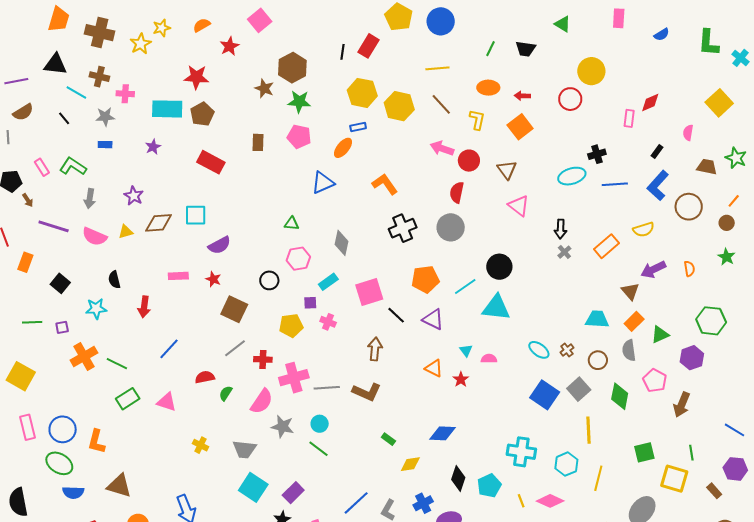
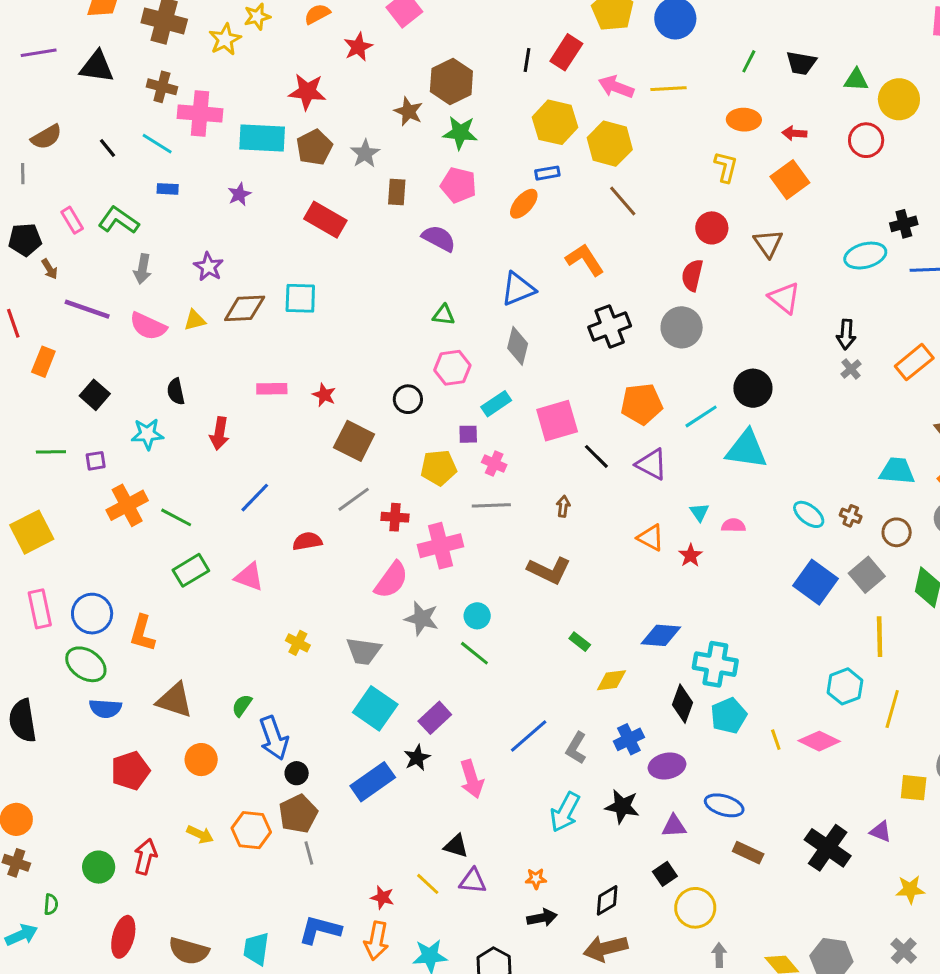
green triangle: (563, 24) -> (856, 80), moved, turned -30
purple line: (16, 81) -> (39, 53), moved
cyan line: (76, 92) -> (157, 144), moved
pink cross: (125, 94) -> (200, 114), size x1.6
brown line: (441, 104) -> (623, 201), moved
gray star: (105, 117) -> (365, 154), moved, turned -30
pink arrow: (442, 148) -> (616, 87), moved
blue triangle: (323, 183) -> (518, 289), moved
purple semicircle: (219, 245) -> (439, 238), moved, turned -125
brown arrow: (375, 349) -> (563, 506), size x0.6
brown cross: (567, 350) -> (851, 516), turned -32
yellow square: (21, 376) -> (32, 532), turned 32
gray line: (327, 388) -> (491, 505), moved
green semicircle: (226, 393) -> (242, 705), moved
cyan cross: (521, 452) -> (715, 664), moved

